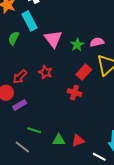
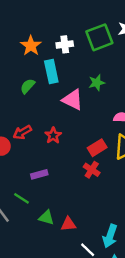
pink triangle: (53, 39) -> (73, 100), turned -42
green star: (77, 45) -> (97, 83), moved
red cross: (74, 93) -> (92, 170), moved
purple rectangle: (20, 105) -> (39, 174), moved

